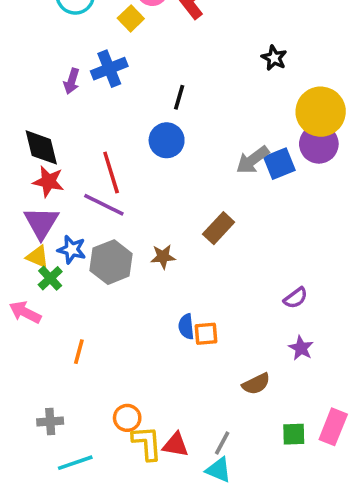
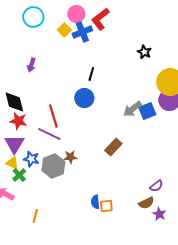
blue cross: (109, 69) -> (82, 32), moved
brown star: (163, 257) -> (70, 157), moved
brown semicircle: (256, 384) -> (146, 203), moved

